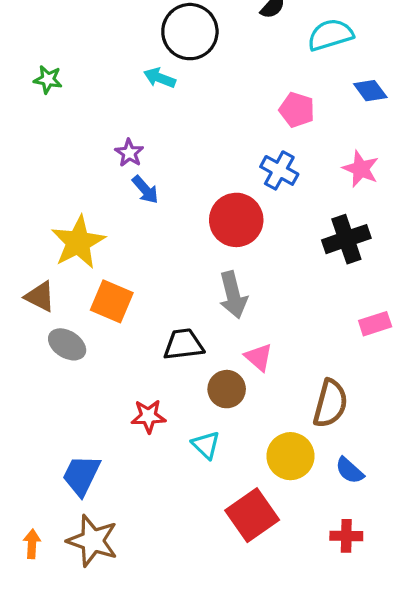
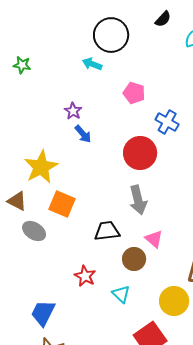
pink pentagon: (297, 110) -> (134, 93), moved
red star: (148, 416) -> (85, 276), turned 30

